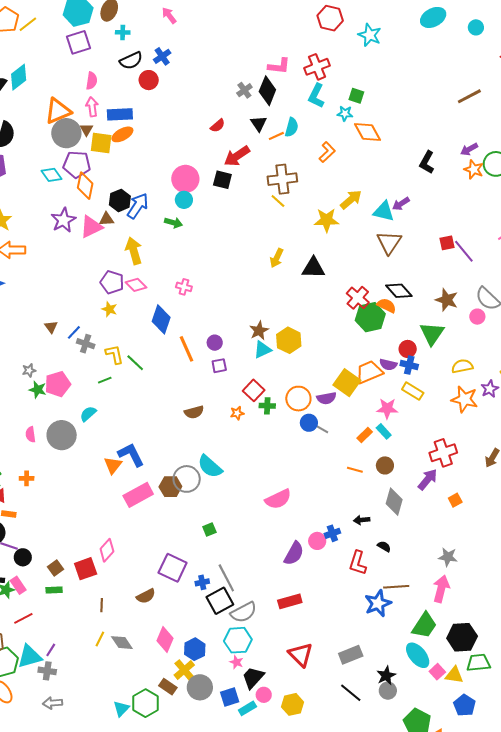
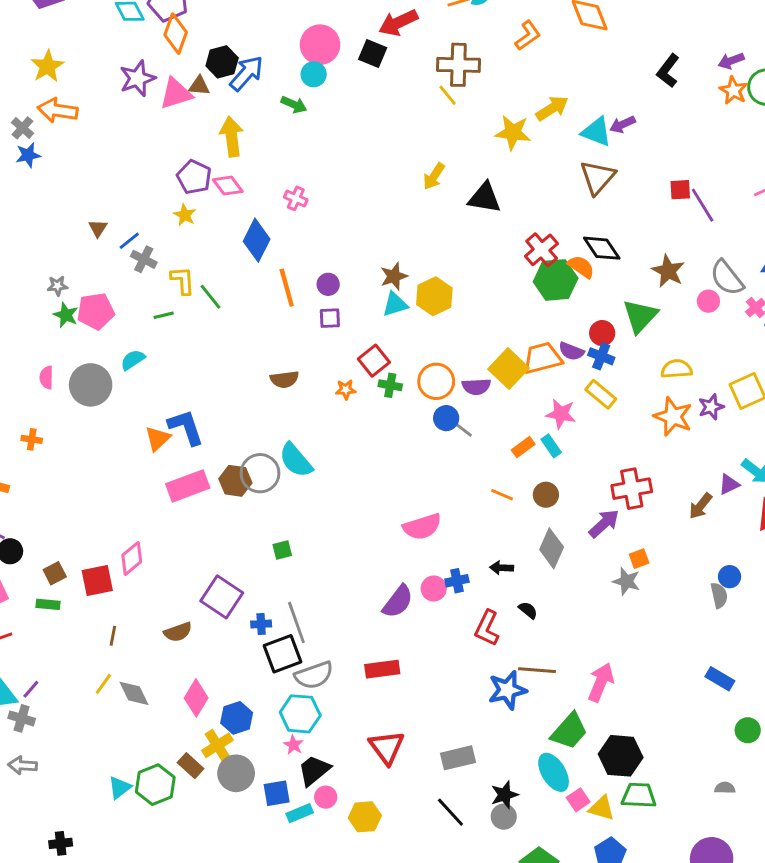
pink semicircle: (278, 499) -> (422, 527), moved
gray star: (448, 557) -> (626, 581), moved

